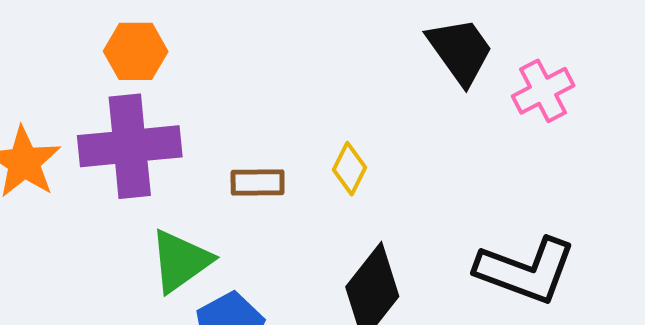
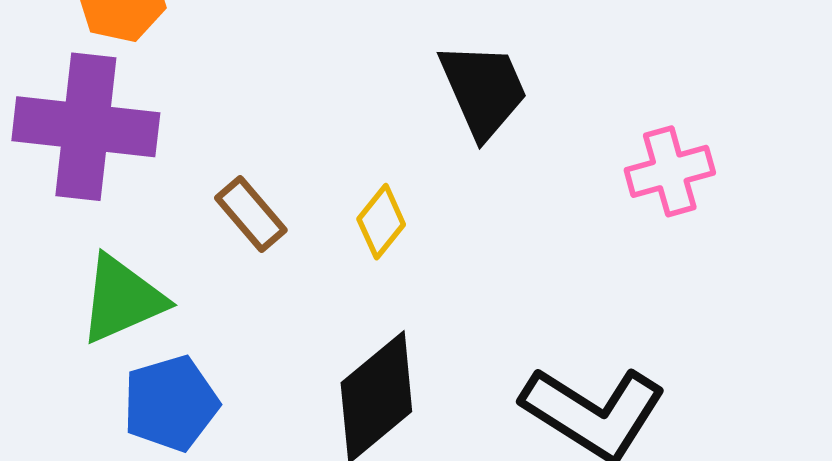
black trapezoid: (460, 51) -> (483, 90), moved
brown rectangle: (258, 183) -> (251, 214), turned 38

